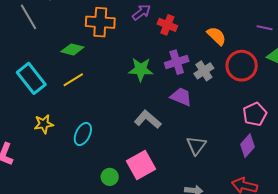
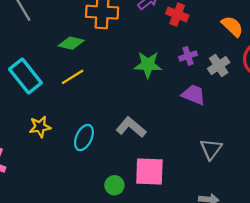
purple cross: (177, 62) -> (188, 56), size x0.7
gray L-shape: (148, 119) -> (131, 127), moved
pink square: (141, 165) -> (149, 172), turned 32

